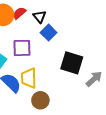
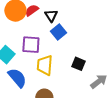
black square: (72, 63) -> (78, 64), size x0.6
yellow trapezoid: (29, 78) -> (45, 65), moved

